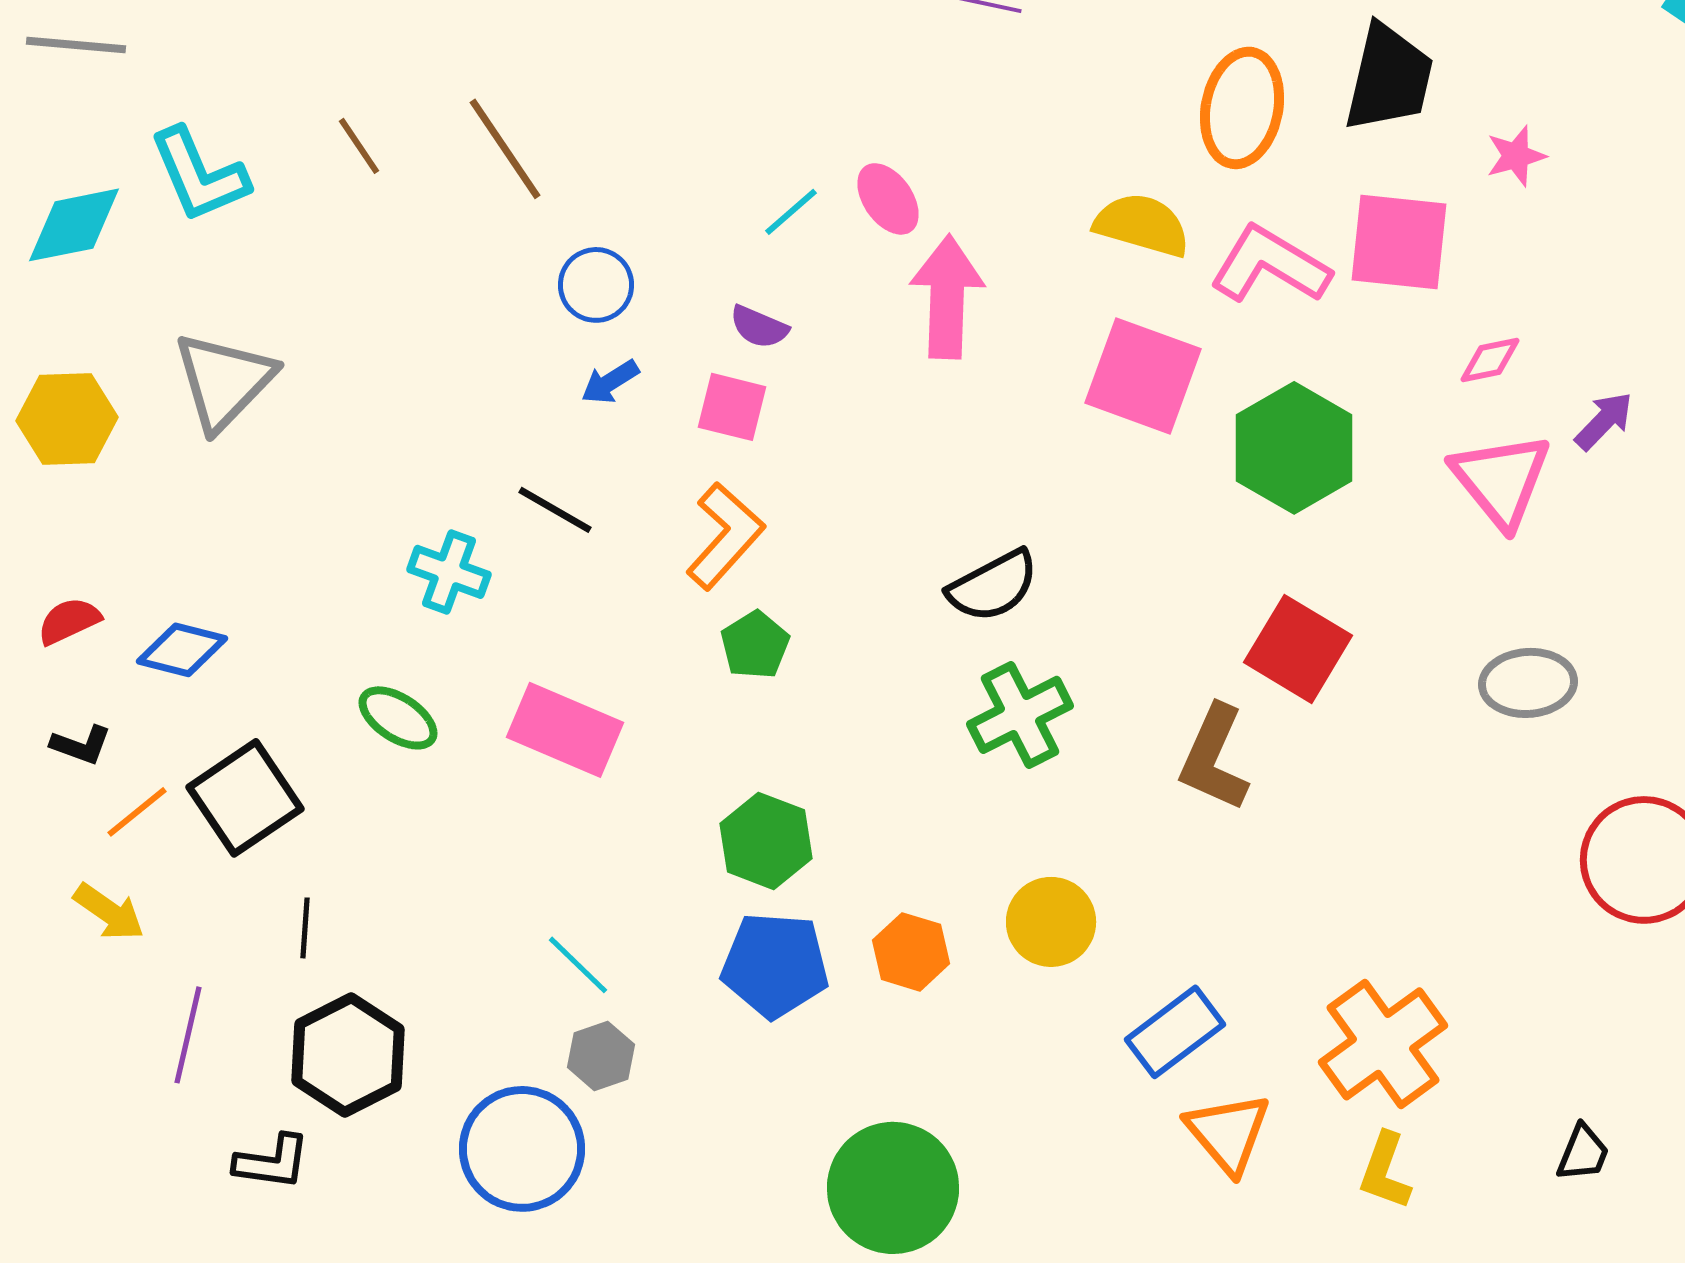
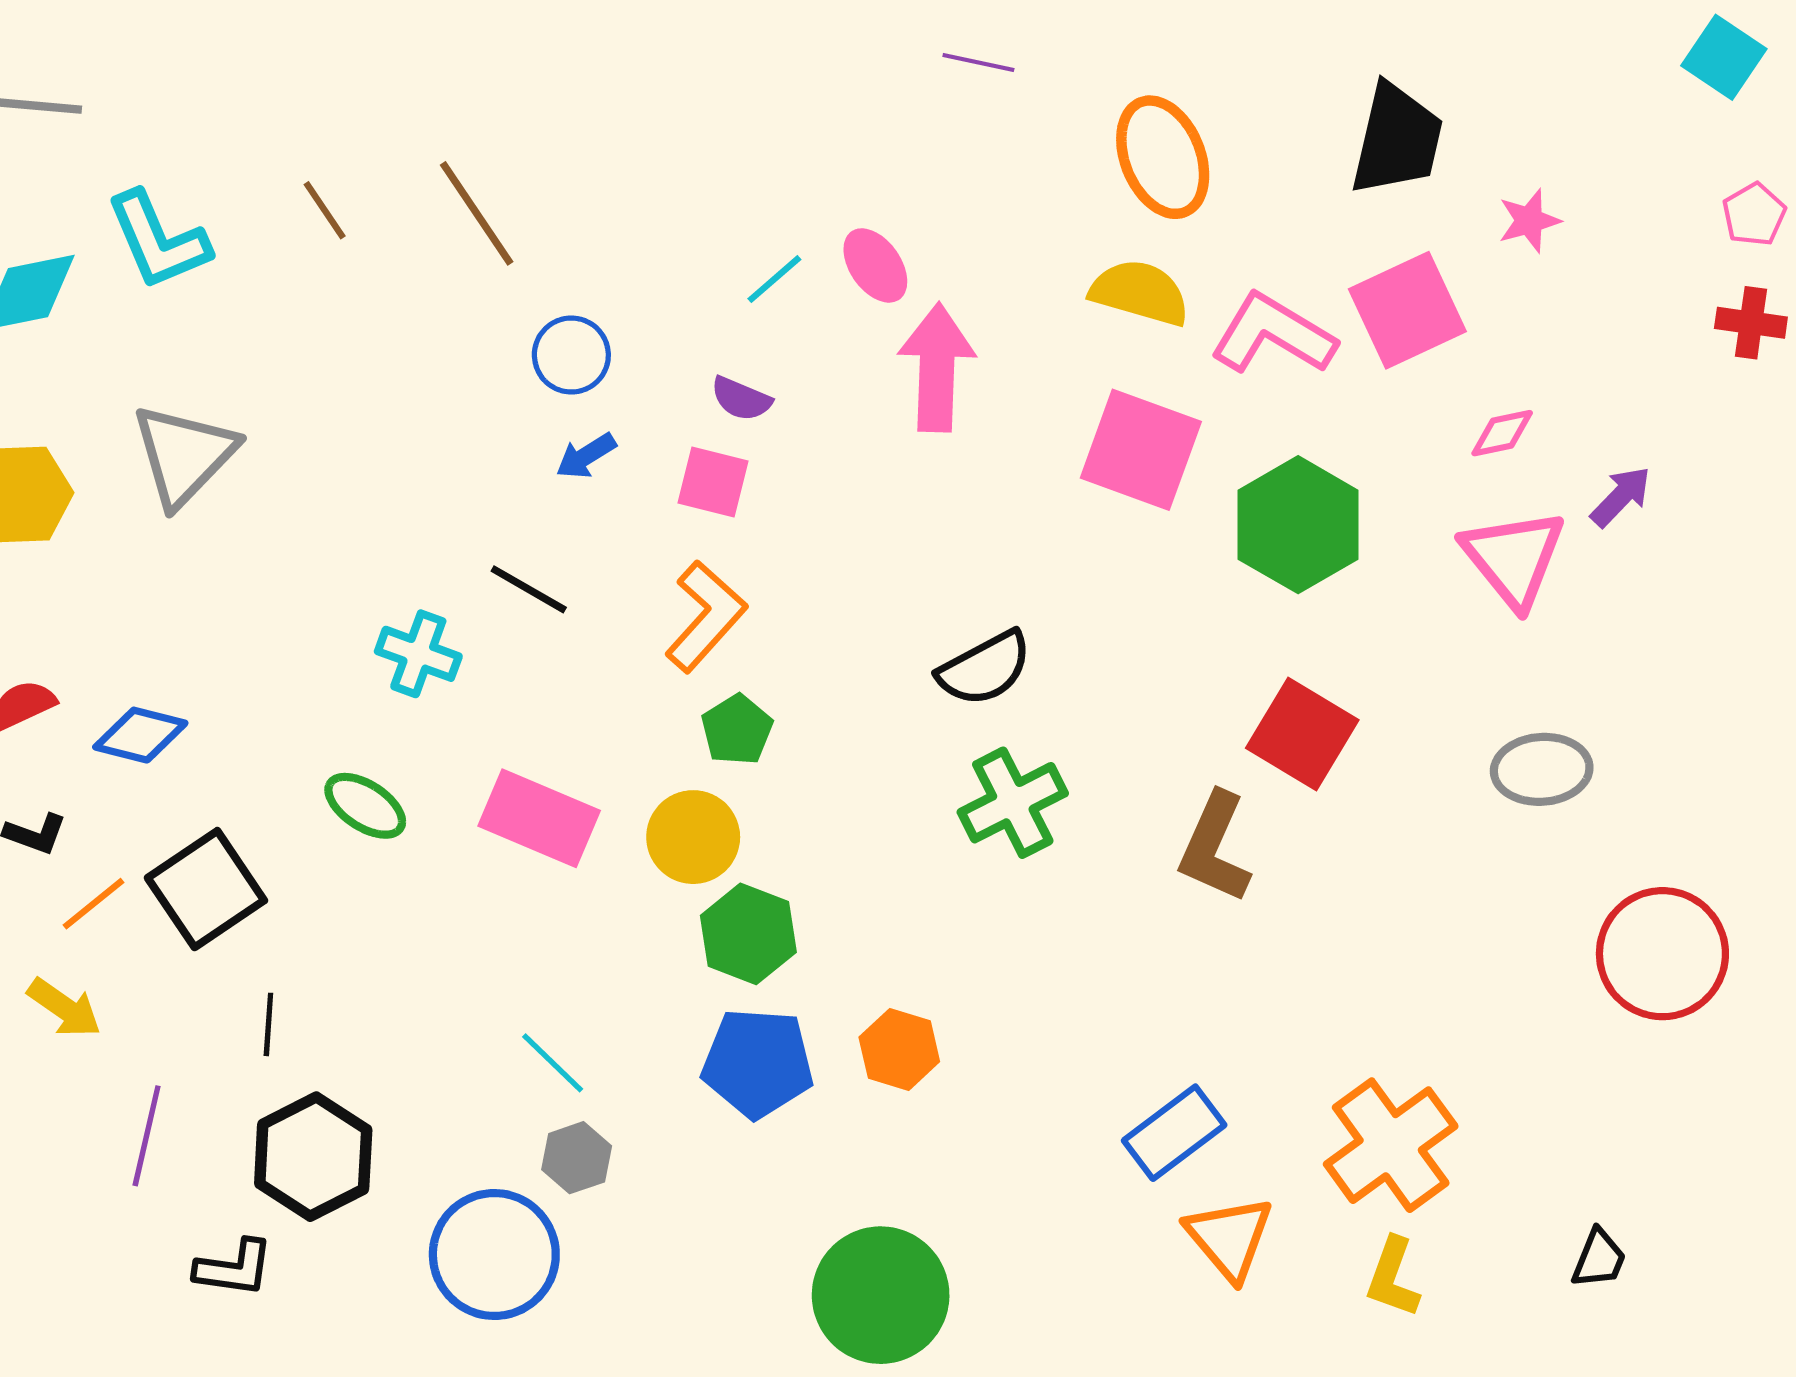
orange ellipse: (1242, 108) -> (1163, 157), moved, turned -33
pink square: (1399, 242) -> (1407, 310), turned -31
yellow circle: (1051, 922) -> (693, 837), moved

